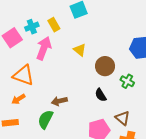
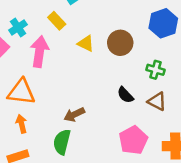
yellow rectangle: (54, 25) -> (57, 21), moved
brown circle: (105, 66) -> (120, 43), moved
orange arrow: (18, 99) -> (22, 124), turned 120
brown triangle: (123, 118) -> (157, 101), moved

